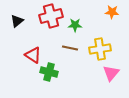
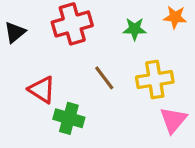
green star: (75, 25) -> (135, 29), moved
brown line: (70, 48) -> (104, 78), turned 42

